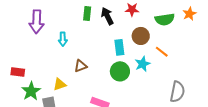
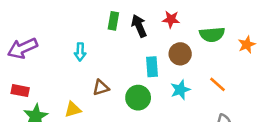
orange star: (189, 14) -> (247, 45), moved
purple arrow: (37, 22) -> (22, 48), moved, turned 60
orange line: (162, 52) -> (217, 84), moved
green circle: (120, 71) -> (138, 98), moved

